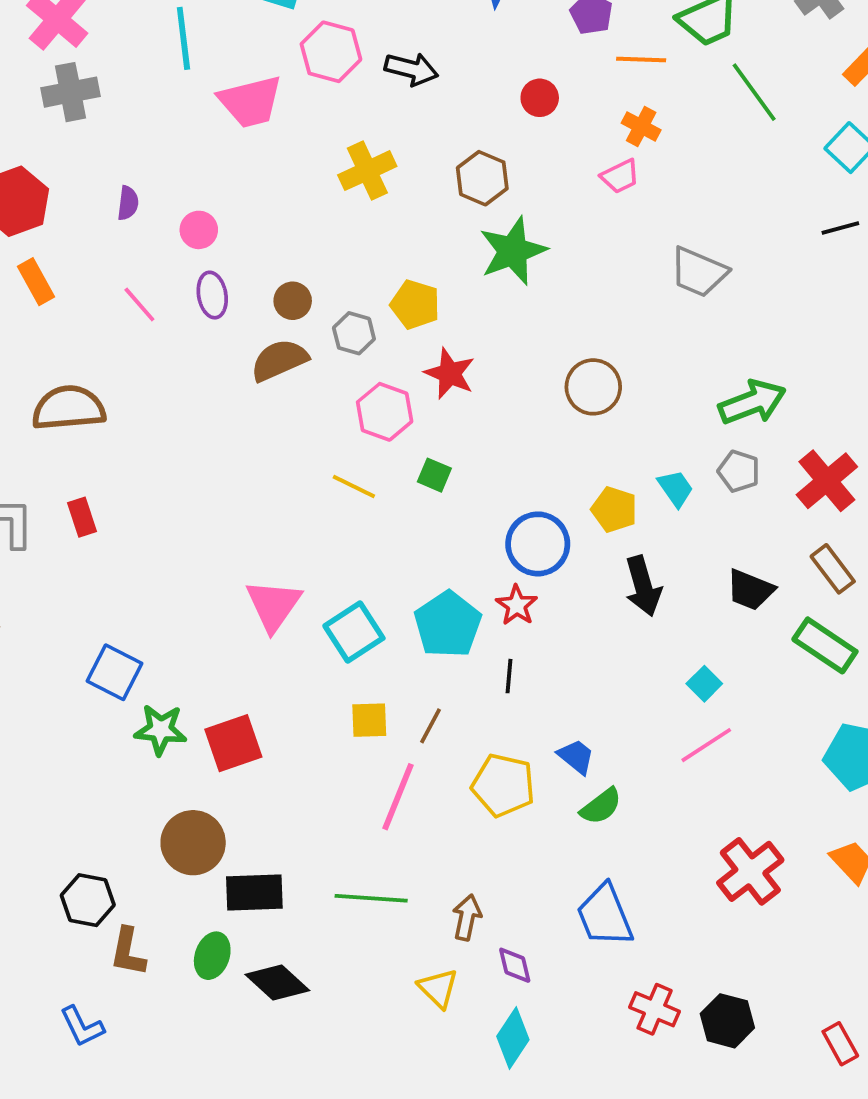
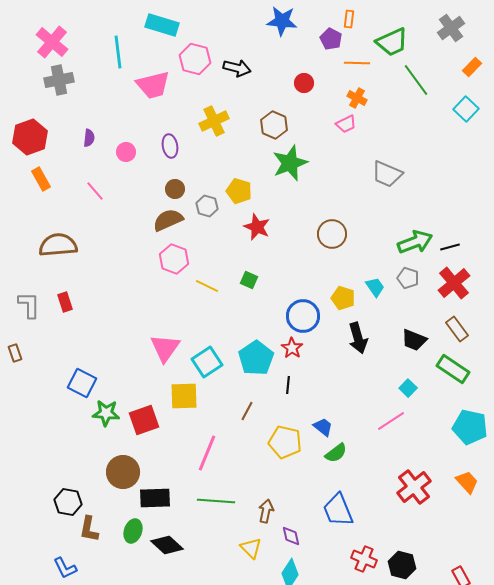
black line: (840, 228) -> (450, 247), moved
purple ellipse: (212, 295) -> (170, 146), moved
pink hexagon: (385, 412) -> (174, 259), moved
cyan square: (704, 684) -> (408, 388), moved
yellow square: (369, 720) -> (184, 396), moved, size x1.4
pink line: (398, 797) -> (207, 453), moved

